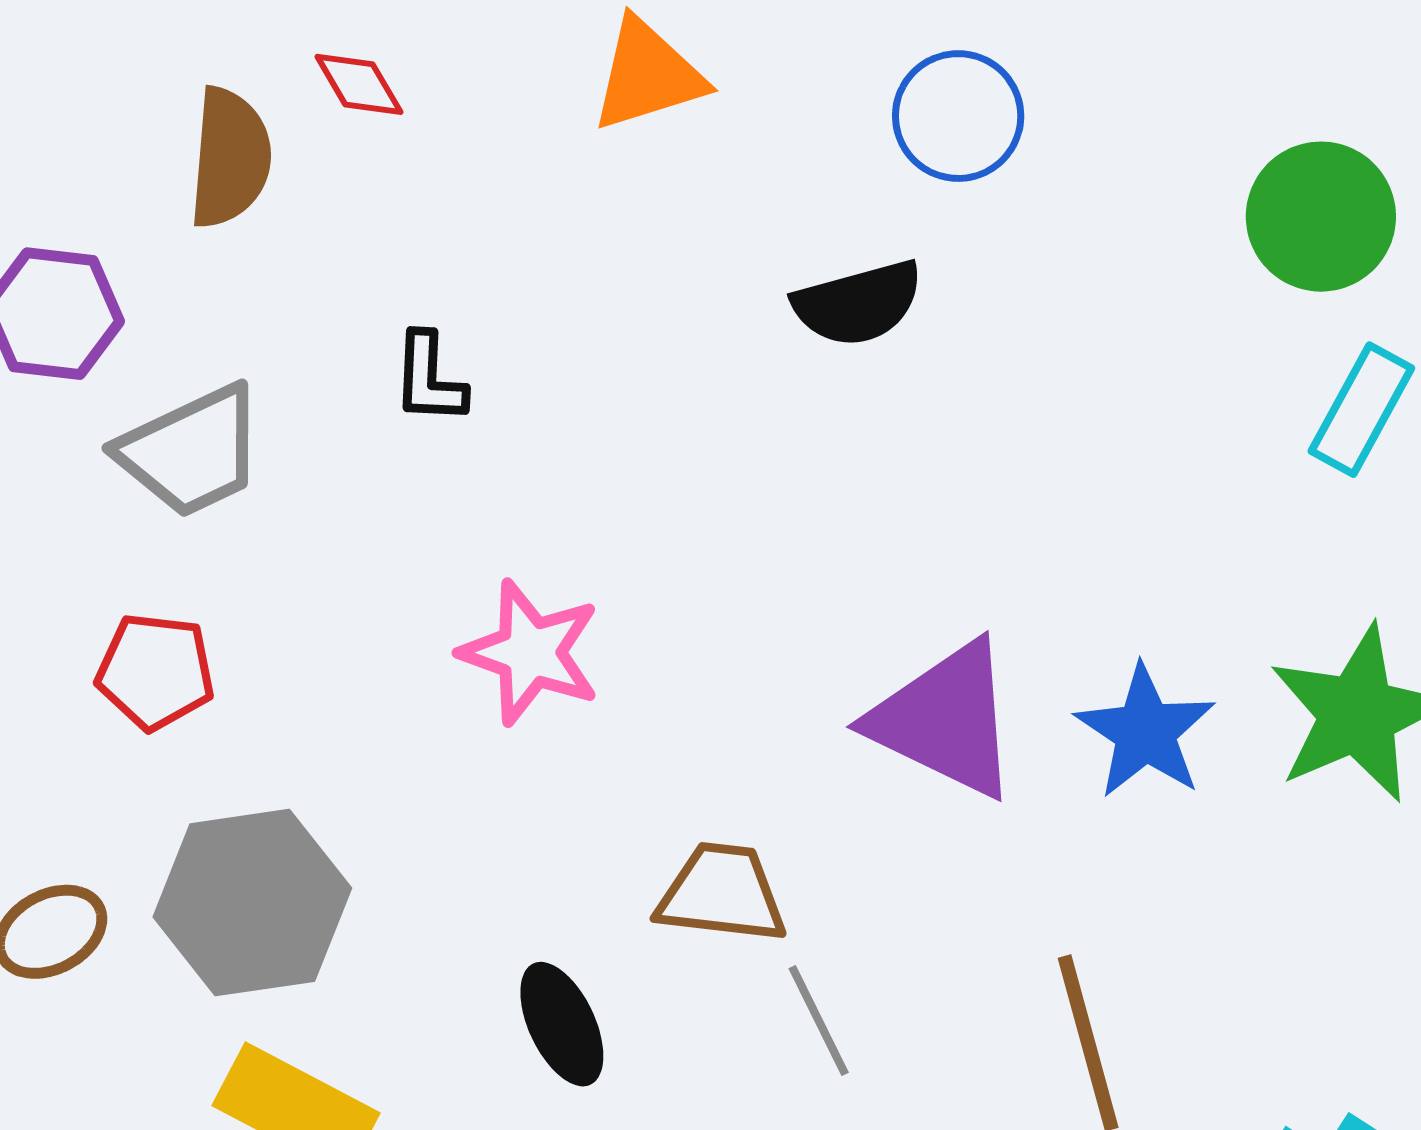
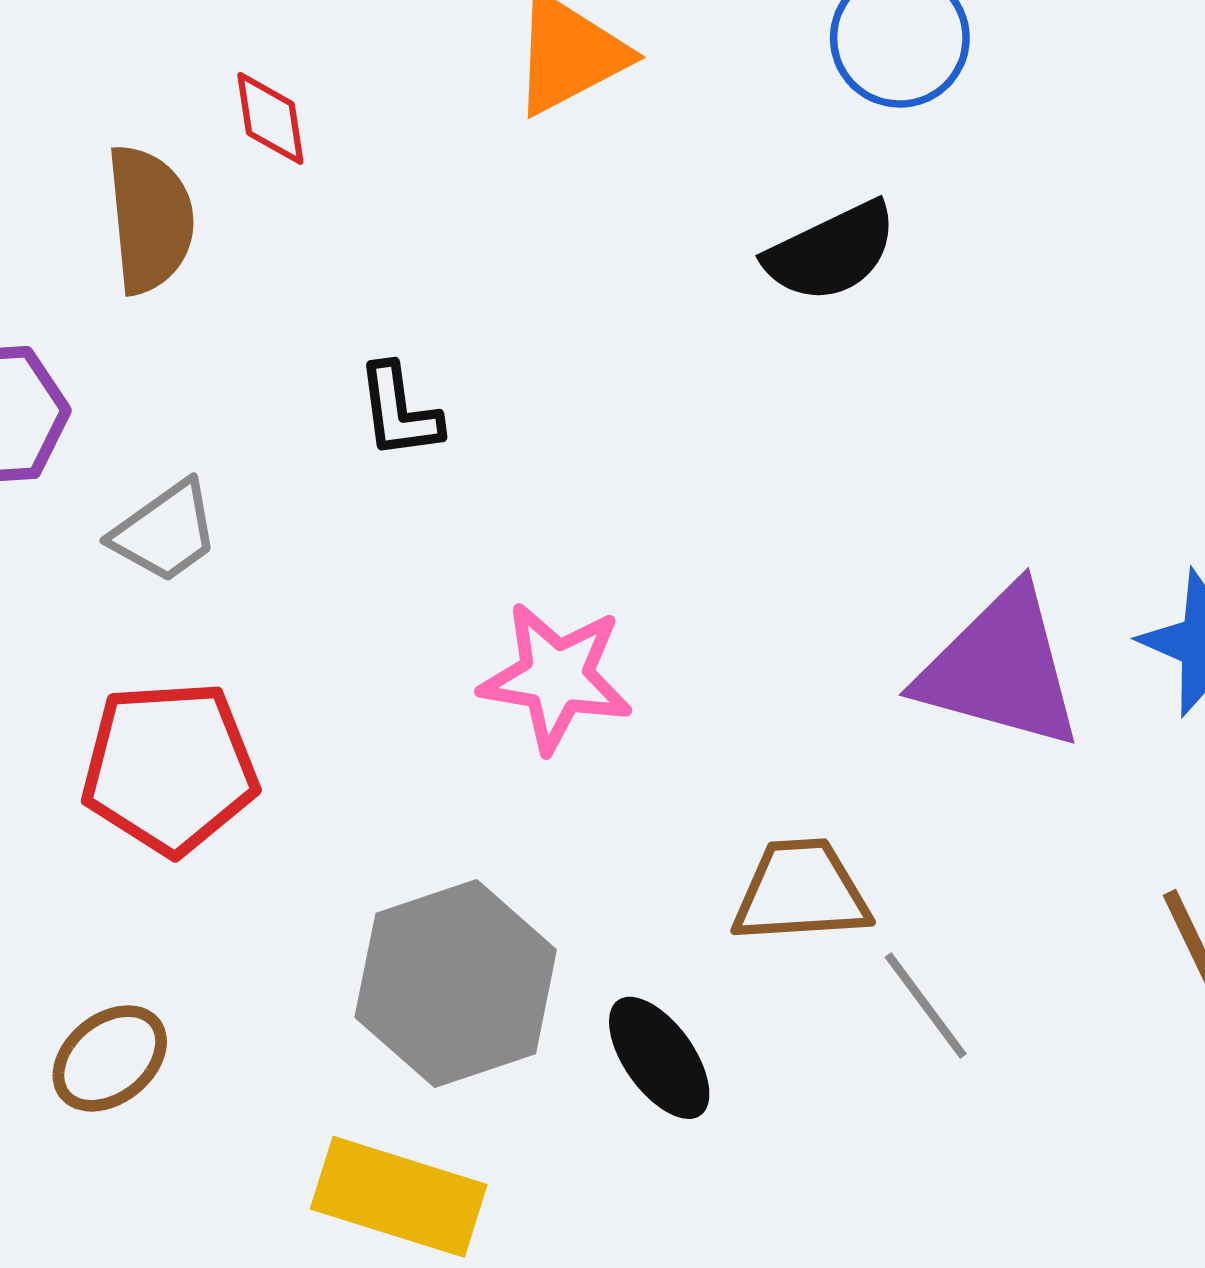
red diamond: (359, 84) -> (270, 118), turned 32
gray trapezoid: (191, 451) -> (165, 532), size x0.7
red pentagon: (155, 671) -> (170, 768), size x1.4
gray hexagon: (252, 903) -> (456, 983), moved

